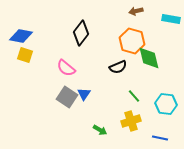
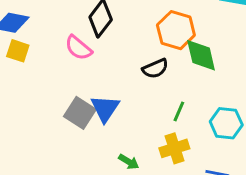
pink semicircle: (66, 68) -> (78, 48), moved
blue triangle: (84, 94) -> (105, 108), size x1.5
green line: (134, 96) -> (179, 111), turned 64

